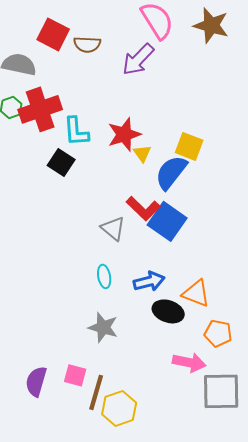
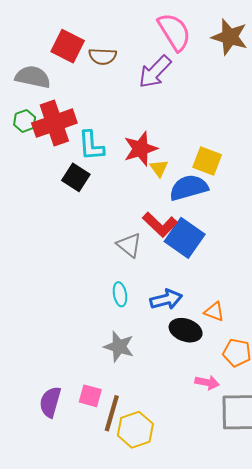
blue semicircle: (171, 172) -> (189, 188), turned 36
orange triangle: (196, 293) -> (214, 312), size x0.7
pink arrow: (189, 362) -> (207, 382), size x0.7

